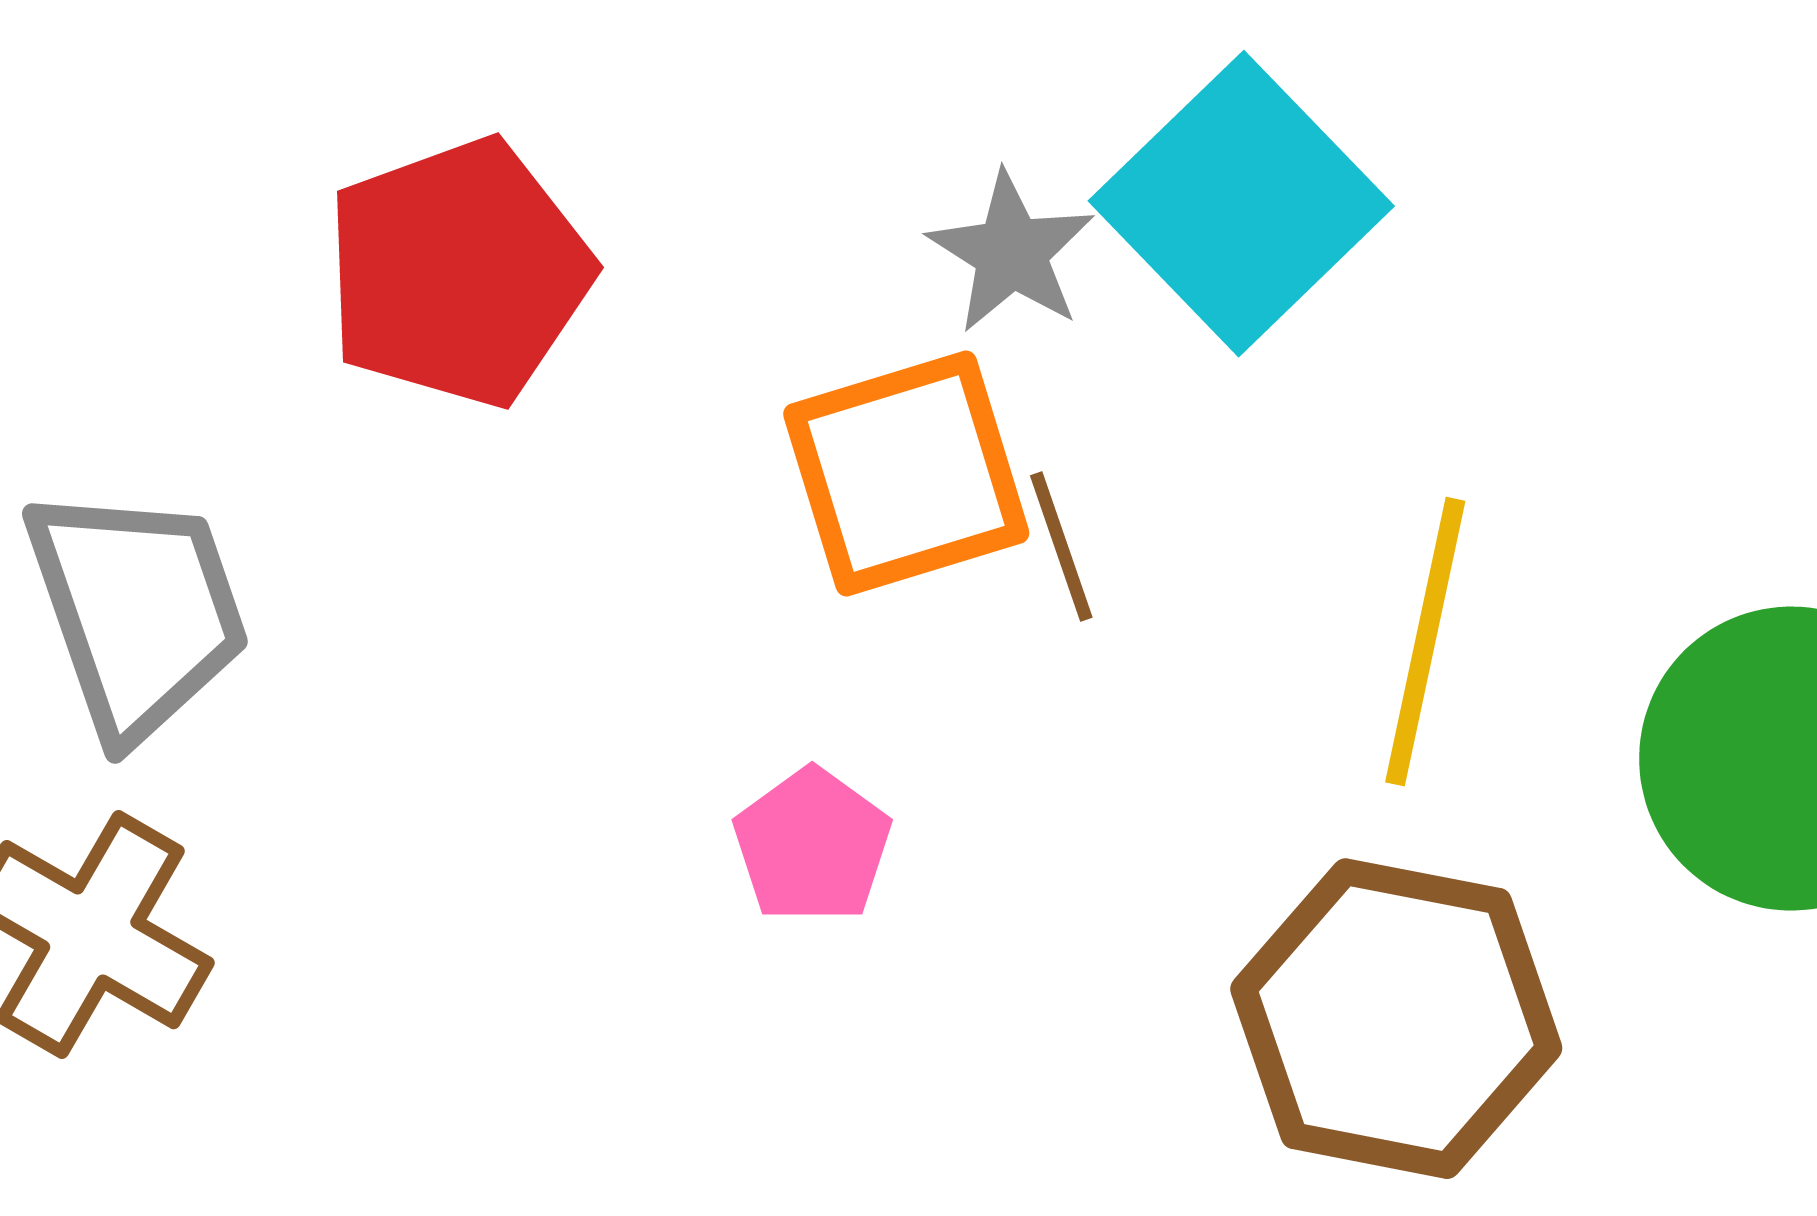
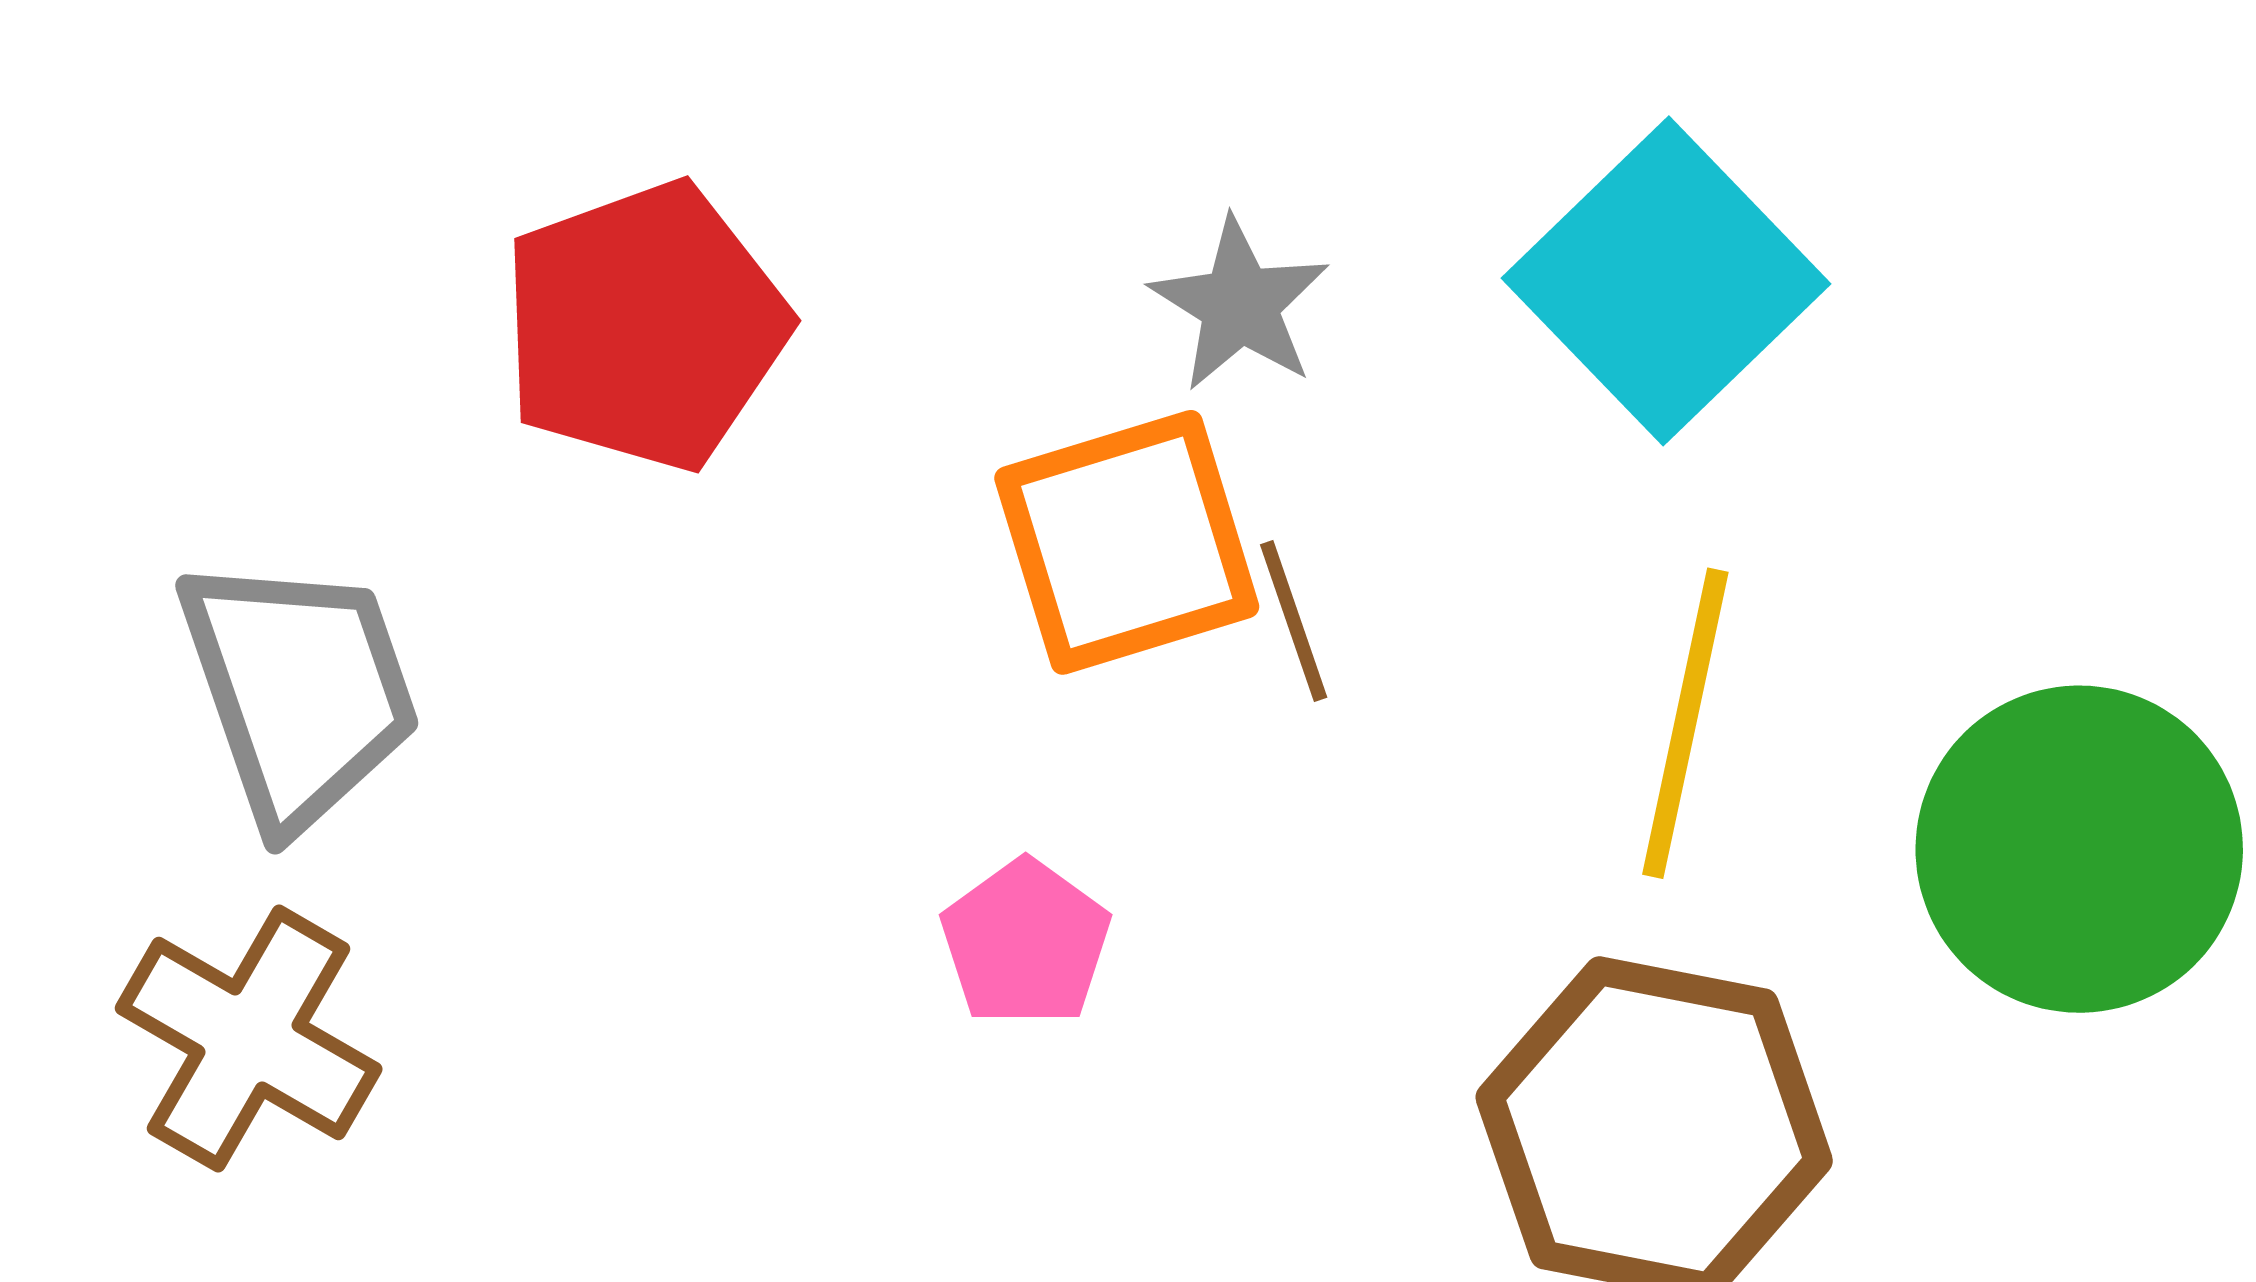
cyan square: (1241, 204) -> (1666, 281), moved

